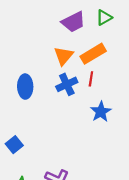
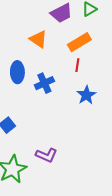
orange triangle: (64, 56) -> (38, 39), moved, turned -36
blue cross: (67, 84) -> (44, 83), moved

